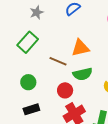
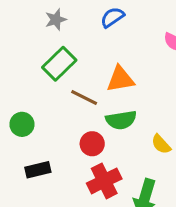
green rectangle: (28, 42) -> (59, 64), moved
green circle: (28, 82) -> (22, 124), moved

